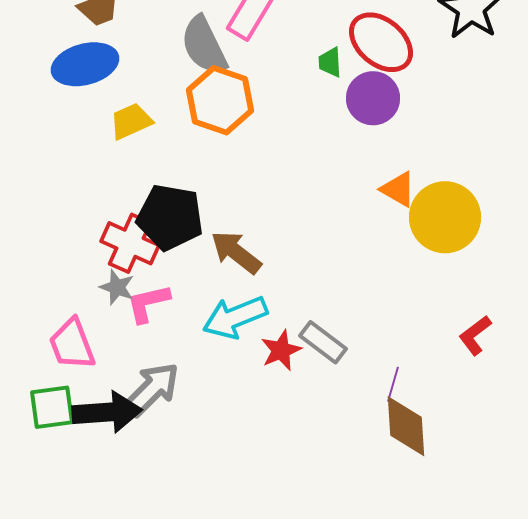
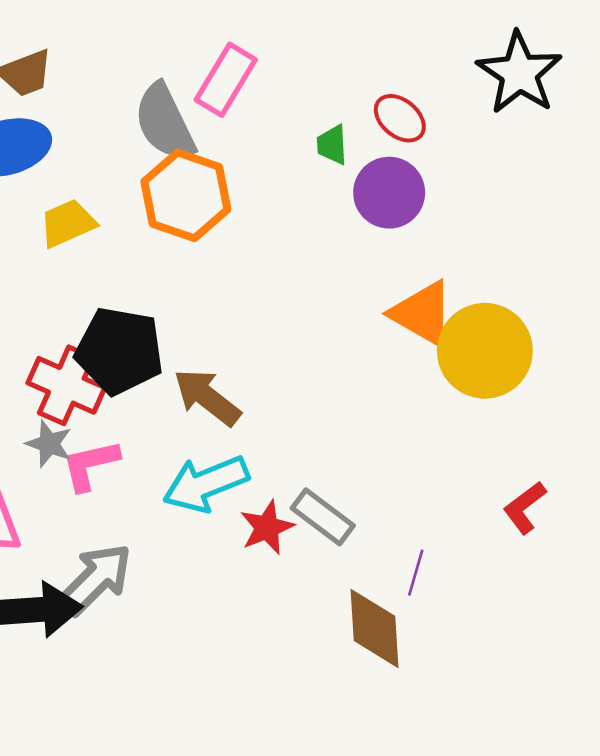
red ellipse: (381, 42) -> (400, 118), size x0.6
orange triangle: (398, 189) -> (422, 314), size x1.4
brown diamond: (406, 426) -> (375, 628), moved

